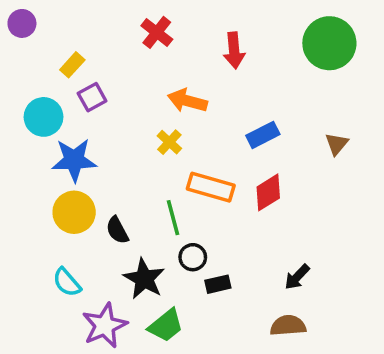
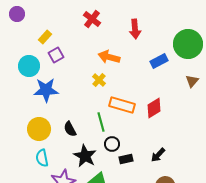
green circle: (329, 43) -> (188, 44), moved
blue rectangle: (263, 135) -> (159, 61), moved
yellow circle: (74, 212) -> (39, 129), moved
black arrow: (297, 277) -> (158, 155), moved
cyan semicircle: (67, 282) -> (42, 158), turned 30

